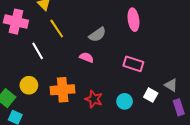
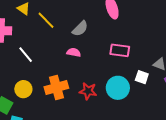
yellow line: (57, 29) -> (46, 20), moved
cyan circle: (125, 101) -> (118, 88), size x1.5

